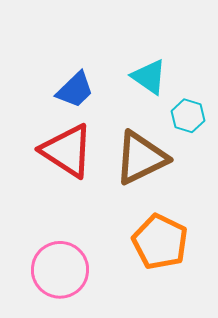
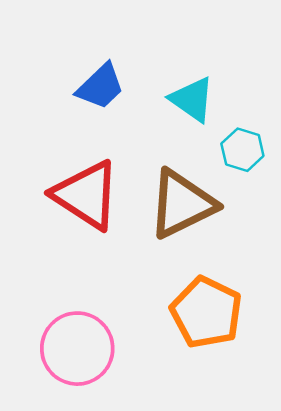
blue trapezoid: (75, 90) -> (100, 86), moved

